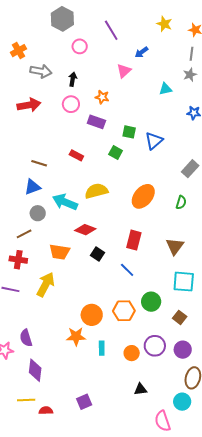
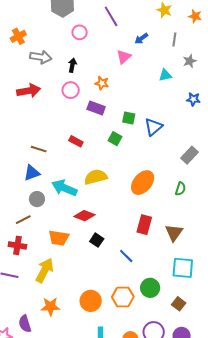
gray line: (191, 54) -> (174, 40), moved
red rectangle: (134, 240) -> (144, 225), moved
orange star: (76, 336) -> (50, 307), moved

